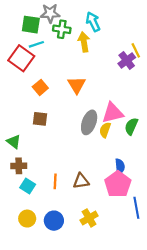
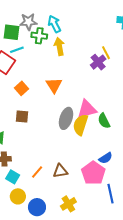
cyan arrow: (93, 22) -> (54, 24), moved
green semicircle: (131, 126) -> (104, 121), turned -49
yellow semicircle: (105, 130) -> (80, 125), size x1.5
blue semicircle: (120, 166) -> (106, 158), moved, turned 64
orange line: (55, 181) -> (37, 172), turned 40
yellow circle: (27, 219) -> (18, 196), moved

